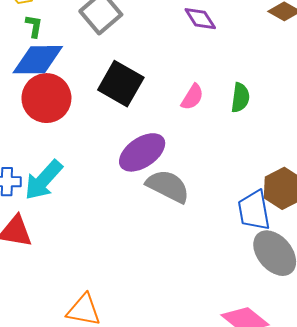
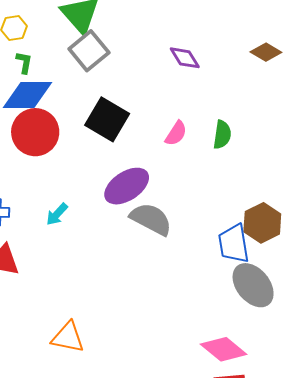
cyan arrow: (43, 180) -> (57, 214), moved, size x0.6

